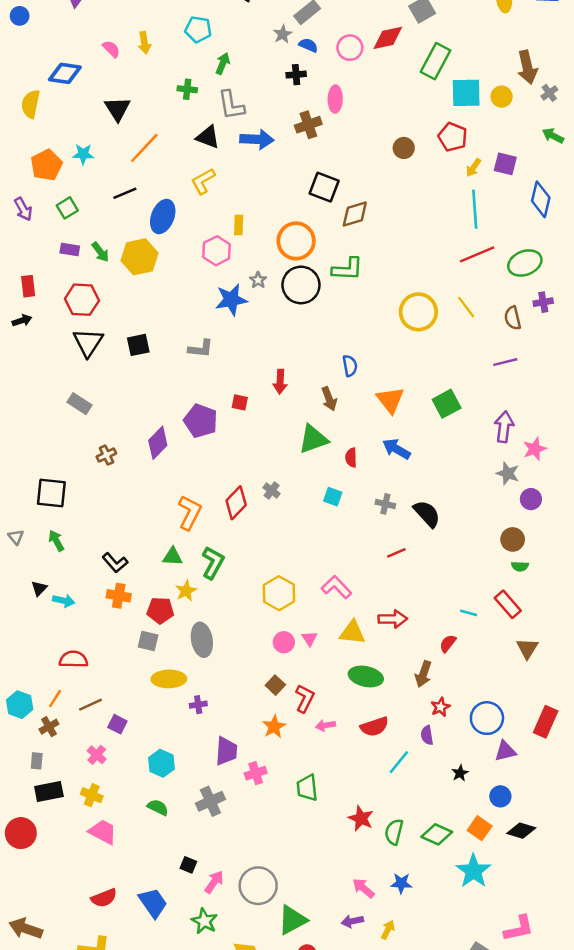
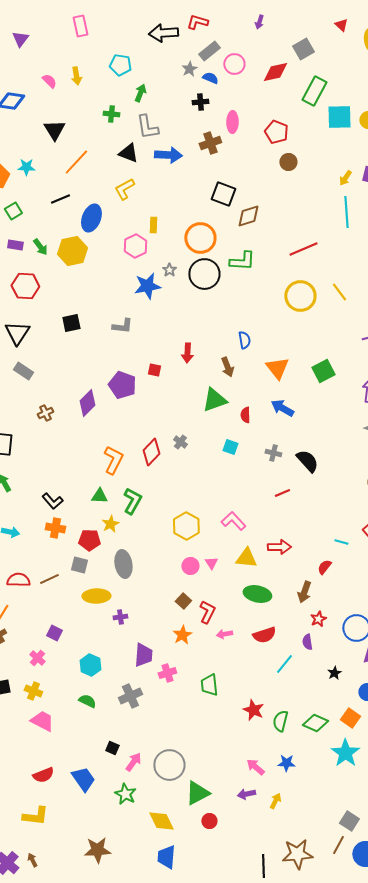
pink circle: (350, 48) -> (234, 64), moved
red pentagon: (453, 137) -> (276, 132), moved
red line: (477, 254) -> (303, 249), moved
black triangle: (88, 342) -> (17, 333), moved
brown line: (91, 705) -> (49, 579), moved

